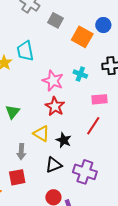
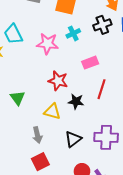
cyan cross: (80, 74) -> (73, 33), moved, turned -32
pink star: (53, 81) -> (48, 44), moved
pink rectangle: (100, 99) -> (90, 63), moved
black star: (64, 140) -> (76, 101), moved

